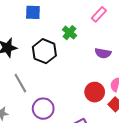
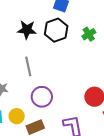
black hexagon: (44, 51) -> (56, 30), moved

